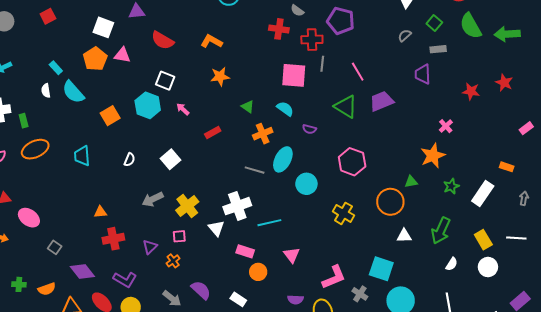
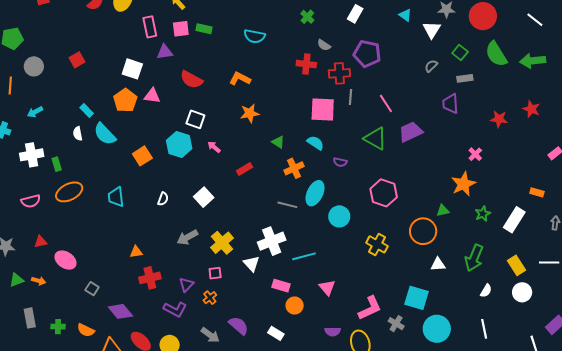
purple L-shape: (125, 280) -> (175, 309), moved
orange semicircle: (47, 289) -> (86, 330), turned 48

